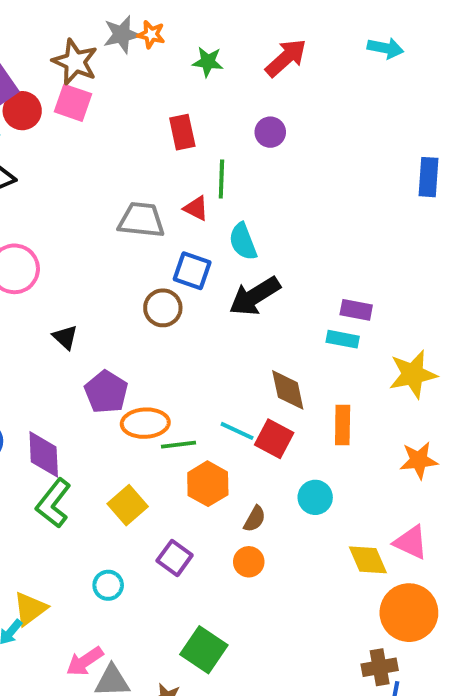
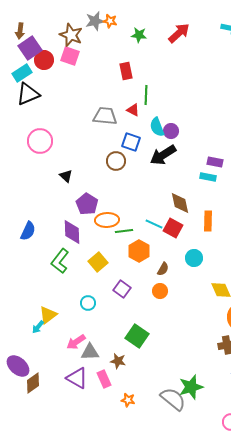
purple circle: (270, 132) -> (171, 131), moved
purple diamond: (44, 454) -> (72, 232), moved

